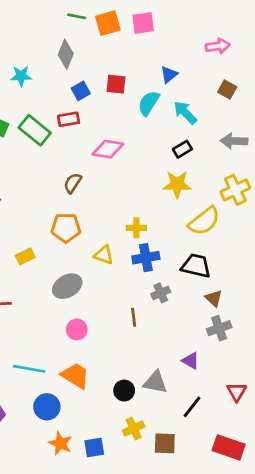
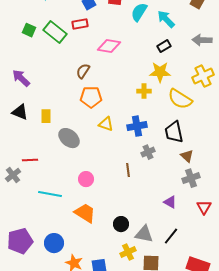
yellow semicircle: (204, 221) -> (180, 99), turned 70
orange pentagon: (66, 228) -> (91, 97), moved
yellow cross: (136, 228) -> (144, 91), moved
yellow rectangle: (25, 256) -> (46, 116), moved, turned -64
black trapezoid: (196, 266) -> (174, 132), turned -115
gray ellipse: (67, 286) -> (69, 138), moved, turned 70
cyan line: (29, 369) -> (50, 194), moved
gray triangle: (155, 382) -> (144, 234), moved
red triangle: (237, 392) -> (204, 207), moved
blue circle: (47, 407) -> (54, 243), moved

